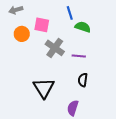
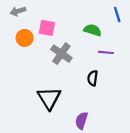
blue line: (70, 13) -> (117, 15), moved
purple line: (79, 56) -> (106, 52), moved
black semicircle: (83, 80) -> (93, 78), moved

